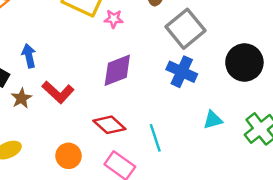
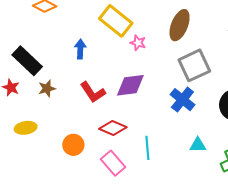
blue arrow: (29, 56) -> (80, 49), moved
red L-shape: (58, 92) -> (93, 92), moved
red diamond: (109, 125) -> (113, 128), turned -32

